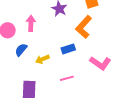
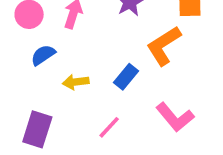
blue rectangle: (68, 49) -> (126, 77), turned -48
pink line: (67, 78) -> (109, 127), turned -48

